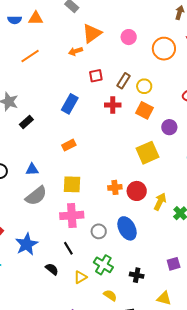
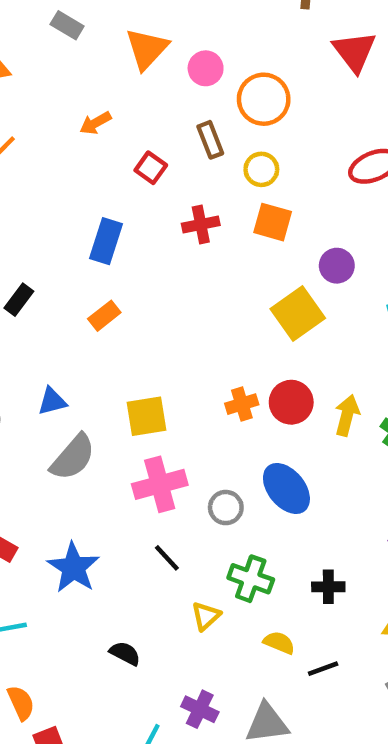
orange triangle: (92, 33) -> (147, 49), moved
orange circle: (164, 49) -> (264, 99), moved
red square: (96, 76) -> (151, 168), turned -32
brown rectangle: (124, 81) -> (210, 140), moved, turned -42
purple circle: (169, 127) -> (337, 266), moved
orange rectangle: (69, 145) -> (104, 316), moved
black semicircle: (52, 269) -> (125, 653), moved

